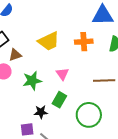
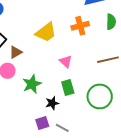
green star: (32, 81) -> (32, 84), moved
green rectangle: (59, 100) -> (68, 87), turned -35

